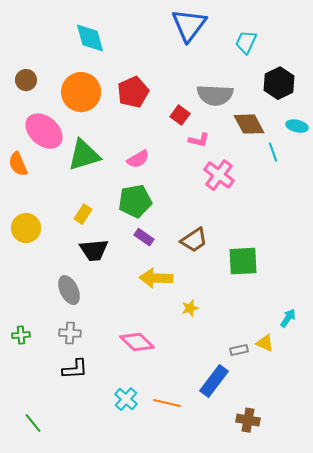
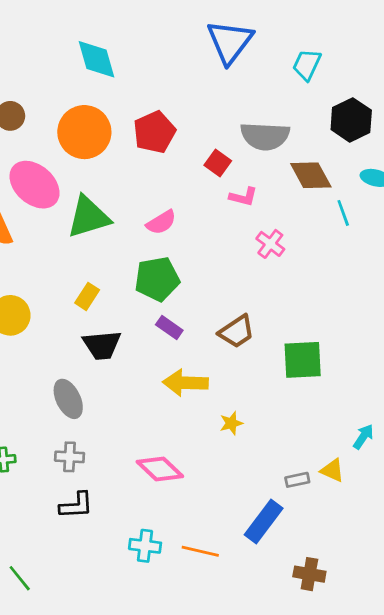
pink cross: (219, 175) -> (270, 244), size x0.7
cyan cross: (126, 399) -> (145, 546), turned -35

